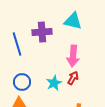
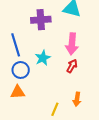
blue line: (17, 44) -> (16, 45), moved
cyan star: (54, 83) -> (43, 58), moved

